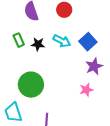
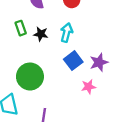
cyan arrow: (62, 41) -> (67, 33), turned -108
blue square: (88, 42) -> (73, 61), moved

